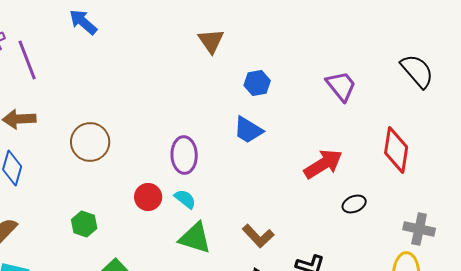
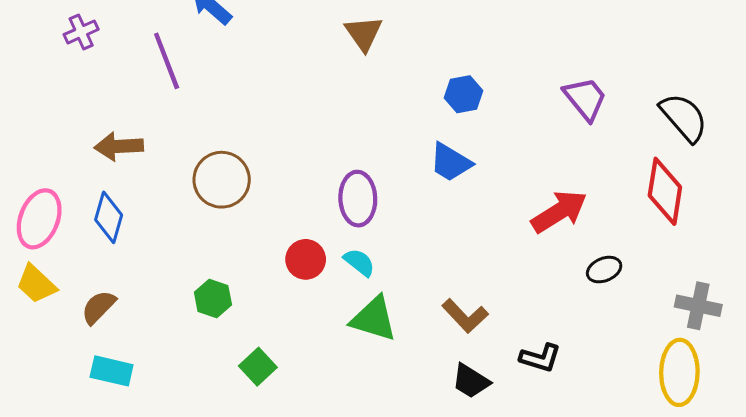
brown triangle: (211, 41) -> (364, 33), moved
purple line: (27, 60) -> (167, 61), moved
black semicircle: (417, 71) -> (684, 117), moved

